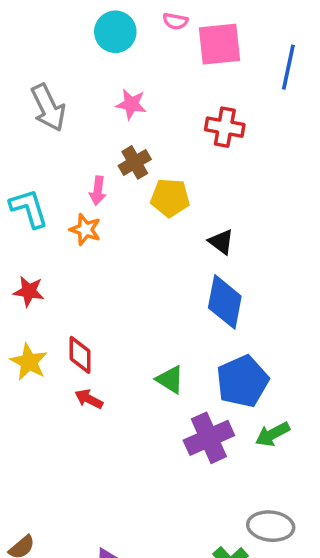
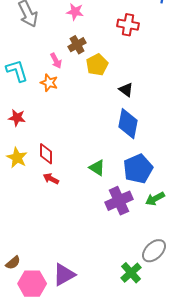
pink arrow: (98, 191) -> (56, 61), turned -35
yellow pentagon: (170, 198) -> (97, 65), turned -30
gray ellipse: (271, 526) -> (154, 251), turned -50

